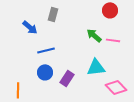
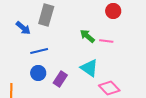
red circle: (110, 10) -> (113, 11), moved
gray rectangle: (53, 14) -> (46, 15), size x1.5
cyan triangle: (96, 67) -> (89, 68), turned 42

